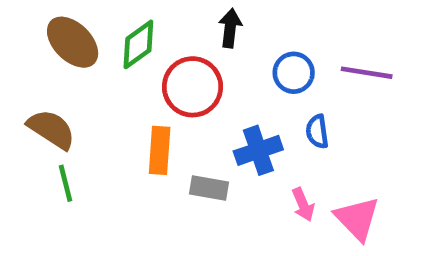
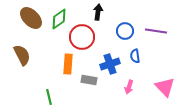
brown semicircle: (51, 129) -> (22, 55), turned 30
green line: (65, 183) -> (49, 97), moved
pink arrow: (303, 204) -> (129, 87), turned 40
pink triangle: (357, 219) -> (165, 87), moved

